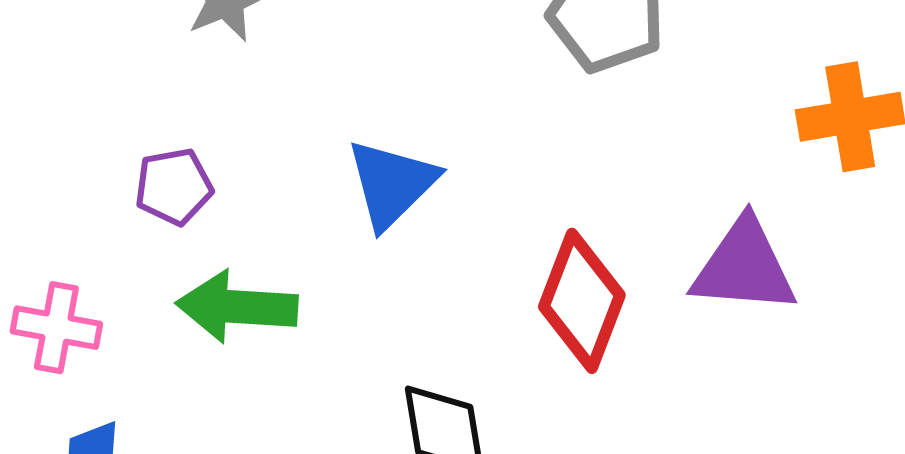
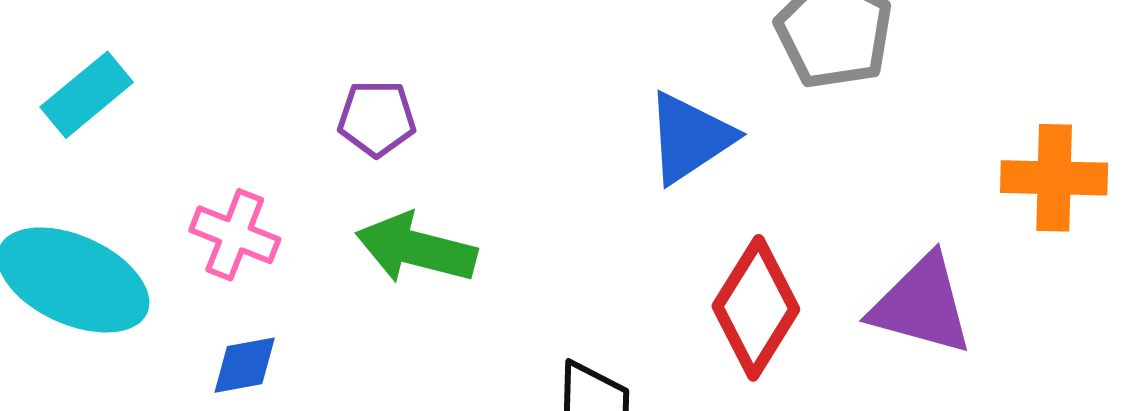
blue triangle: (392, 184) -> (690, 138), moved

